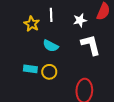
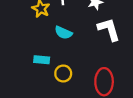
yellow circle: (49, 72) -> (63, 73), moved

